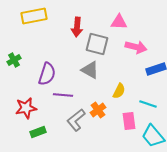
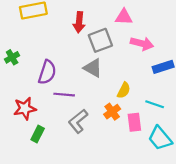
gray square: (97, 44) -> (100, 40), turned -35
orange cross: (98, 110) -> (112, 112), moved
green rectangle: (38, 132) -> (38, 134), turned -42

